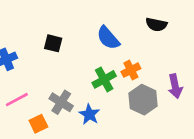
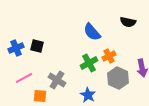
black square: (53, 43) -> (37, 46), moved
blue star: (89, 114) -> (88, 95), moved
orange square: (38, 124) -> (40, 96), turned 32

